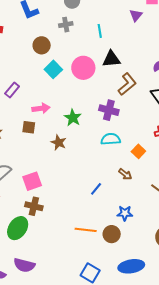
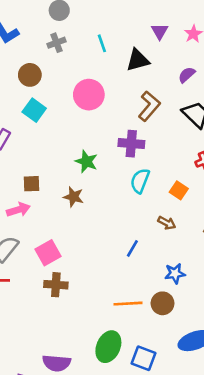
purple triangle: (136, 15) -> (160, 31), moved
black triangle: (111, 59) -> (138, 60), moved
cyan square: (53, 69) -> (34, 110), moved
pink arrow: (41, 108) -> (18, 210), moved
cyan semicircle: (111, 139) -> (140, 181), turned -54
green ellipse: (18, 228) -> (108, 347), moved

